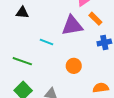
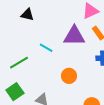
green line: (22, 61) -> (19, 63), turned -60

